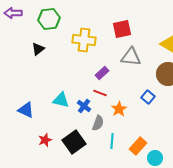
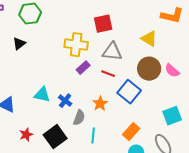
yellow cross: (84, 40) -> (76, 45), moved
red line: (100, 93) -> (108, 74), moved
blue square: (148, 97) -> (129, 92), size x1.6
orange rectangle: (138, 146) -> (131, 132), moved

